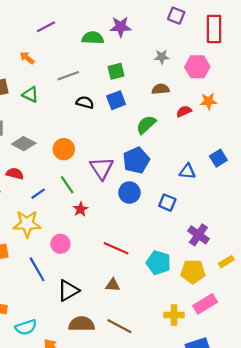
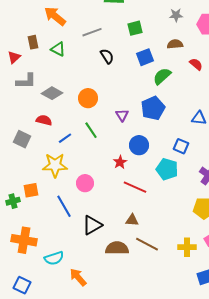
orange arrow: (27, 58) -> (55, 16), size x1.6
blue square: (116, 100) -> (145, 57), moved
black semicircle: (85, 102) -> (107, 56), turned 42
red semicircle: (184, 111) -> (196, 64), turned 64
purple triangle: (102, 168) -> (122, 115), size x0.6
blue circle: (129, 193) -> (139, 145), moved
red star: (80, 209) -> (120, 162), moved
cyan pentagon: (158, 263) -> (167, 169), moved
brown semicircle: (82, 324) -> (117, 248), moved
brown line: (119, 326) -> (147, 244), moved

